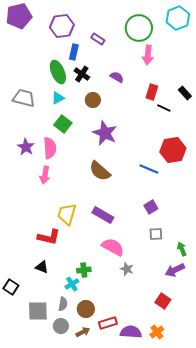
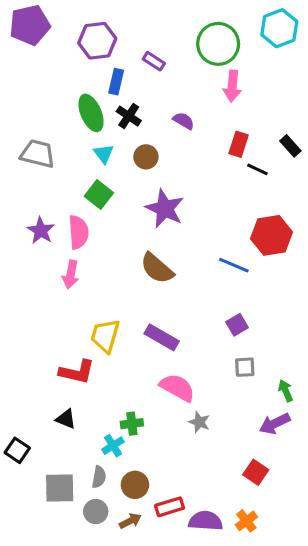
cyan triangle: (58, 98) -> (104, 154), moved, turned -40

